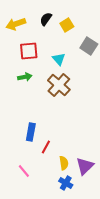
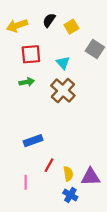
blue rectangle: (31, 132) -> (33, 141), turned 60
red line: (46, 147) -> (49, 165), moved
purple triangle: (85, 166) -> (91, 177), turned 42
pink line: (24, 171) -> (26, 182), turned 40

